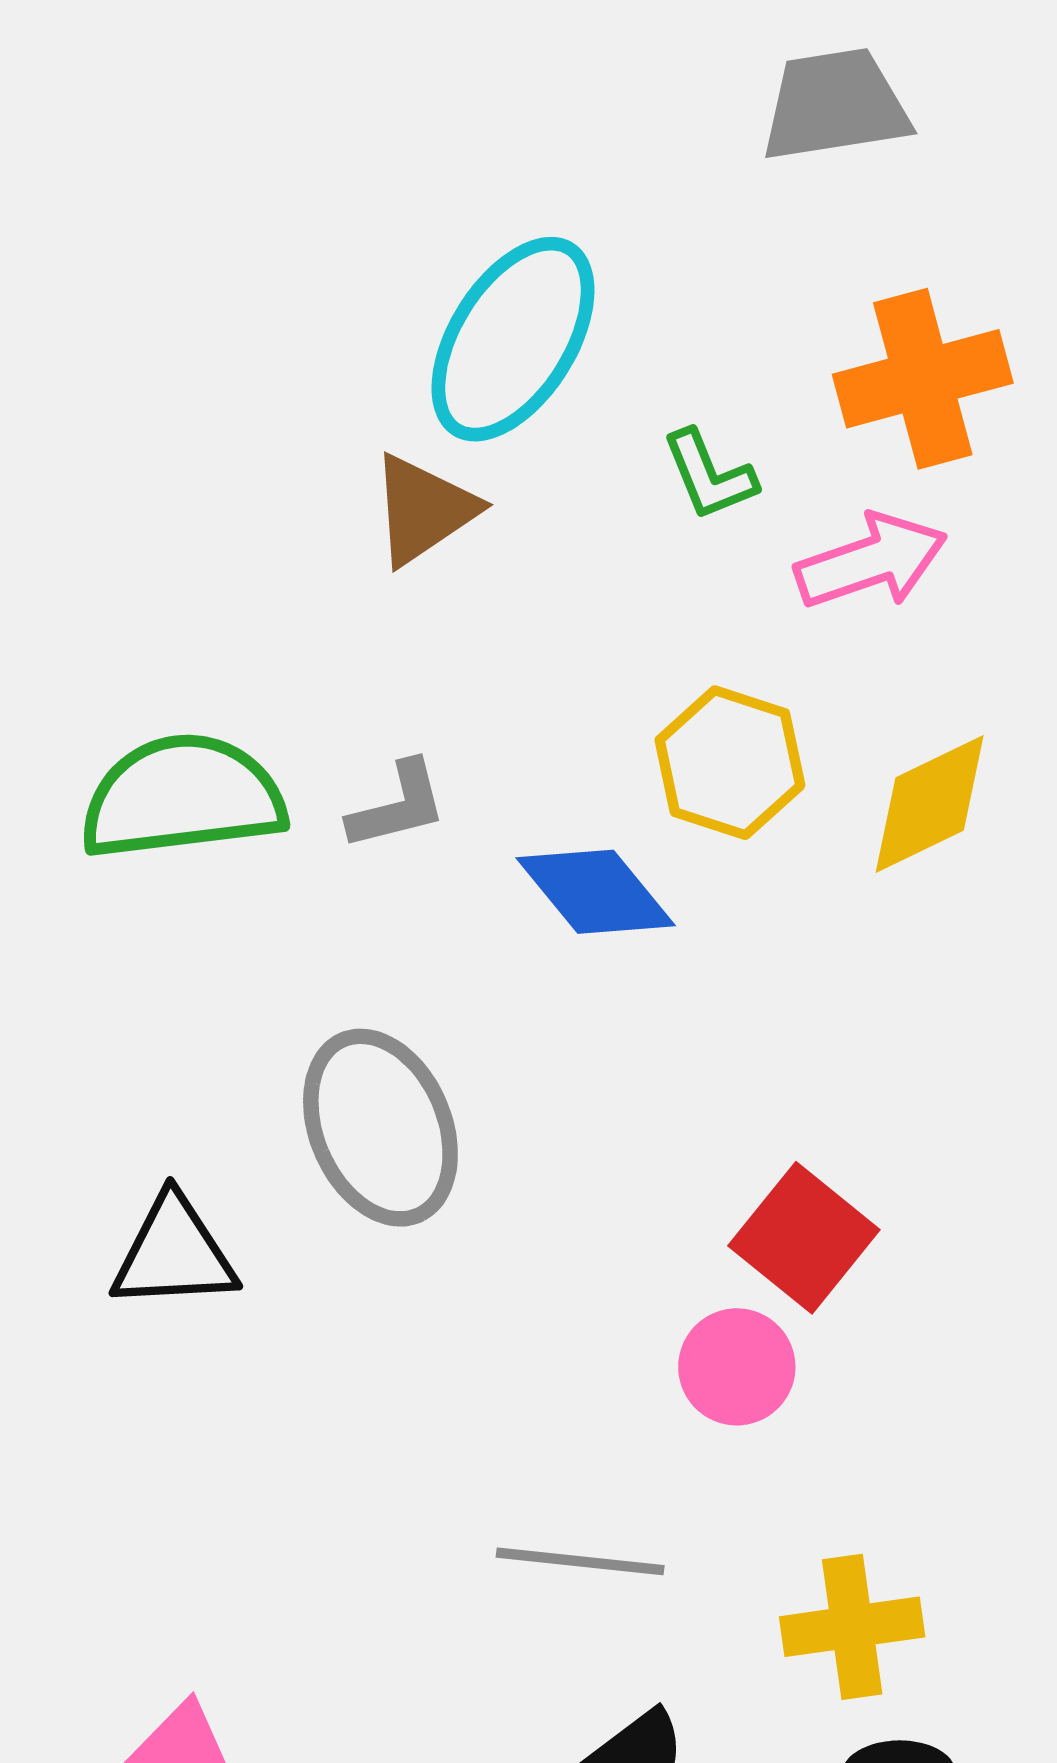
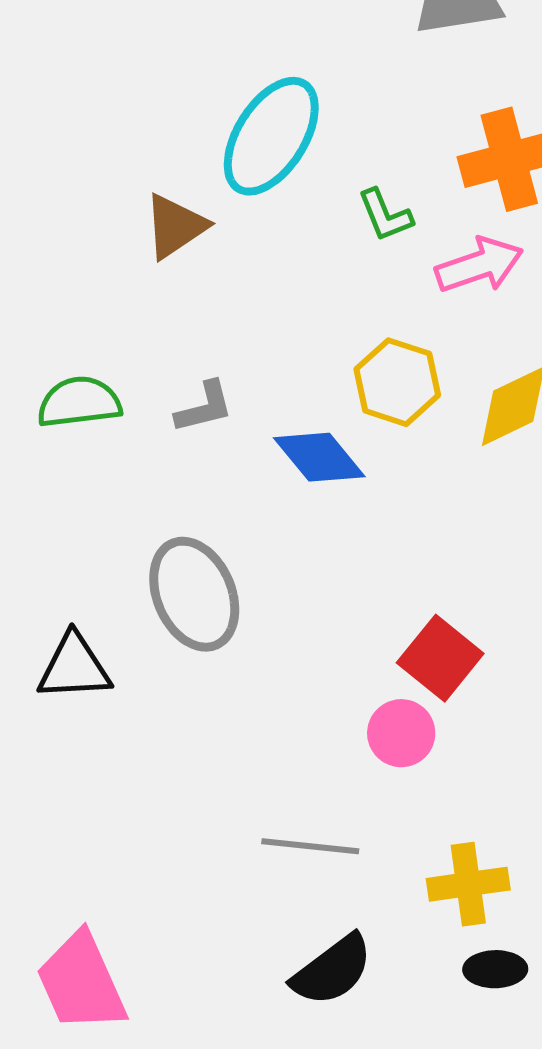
brown triangle: (423, 510) -> (175, 226), moved
green semicircle: (182, 797) -> (79, 402), size x0.7

